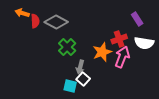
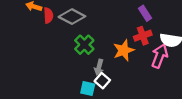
purple rectangle: (137, 19) -> (145, 13), moved
pink arrow: (122, 57) -> (160, 56), moved

